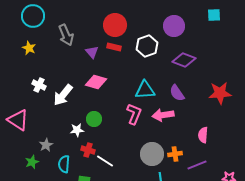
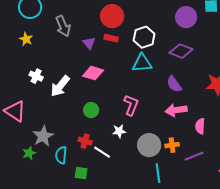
purple circle: (174, 26) -> (186, 17), moved
cyan triangle: (145, 90) -> (142, 63), moved
pink arrow: (163, 115) -> (176, 110), moved
white star: (77, 130) -> (119, 131), moved
gray star: (46, 145) -> (43, 136), size x1.5

